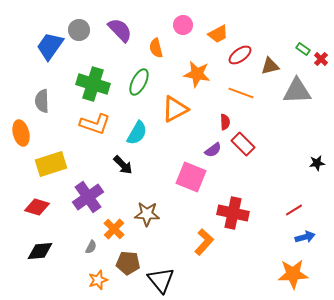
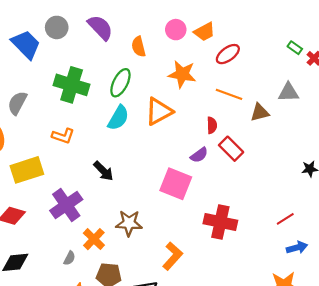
pink circle: (183, 25) -> (176, 30), moved
blue trapezoid: (50, 46) -> (26, 44), turned 100
brown triangle: (270, 66) -> (260, 113), moved
gray triangle: (297, 91) -> (288, 92), size x0.7
gray semicircle: (42, 101) -> (17, 103), turned 30
orange L-shape: (95, 124) -> (63, 136), moved, size x0.7
cyan semicircle: (137, 133) -> (118, 118), moved
orange L-shape: (204, 242) -> (173, 256), moved

